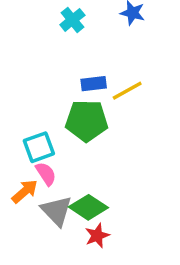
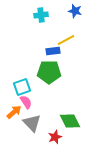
cyan cross: (72, 20) -> (41, 15), turned 32
yellow line: (127, 91) -> (66, 40), moved
green diamond: (88, 207) -> (70, 121), moved, turned 30

